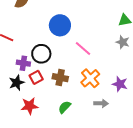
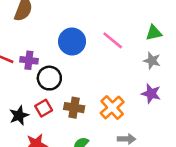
pink line: (83, 49) -> (113, 40), moved
purple cross: (23, 63) -> (29, 60), moved
purple star: (120, 84) -> (151, 94), moved

